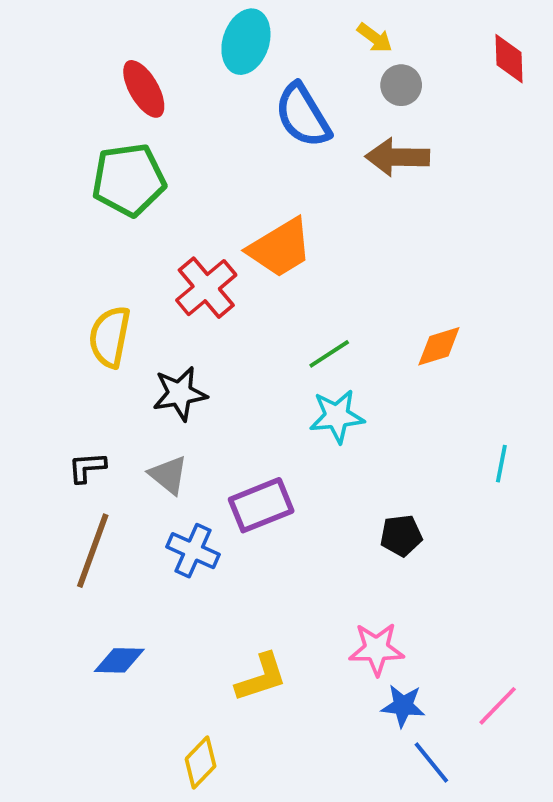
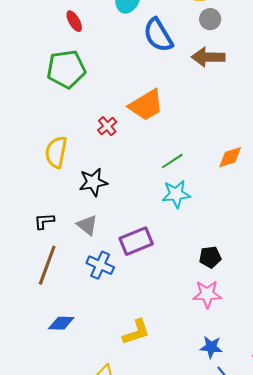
red ellipse: (144, 89) -> (74, 21), size x0.7
red cross: (206, 288) -> (107, 126), size x0.6
pink star: (377, 649) -> (207, 294), moved

